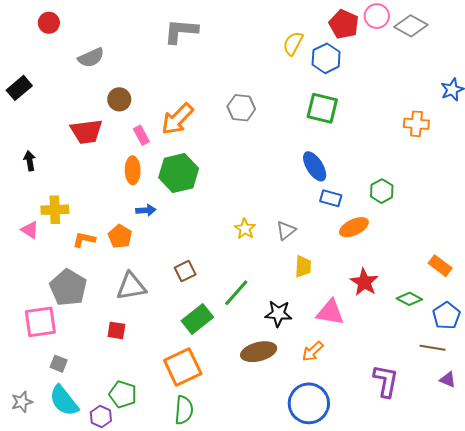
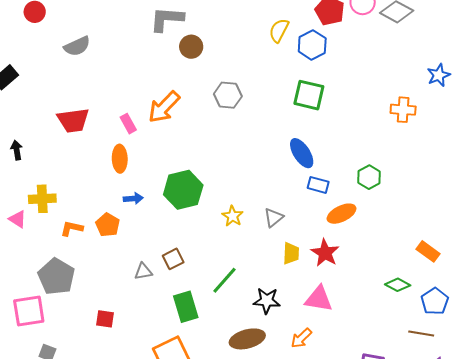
brown circle: (119, 99) -> (191, 47), moved
green hexagon: (179, 173) -> (183, 190), moved
red star: (364, 282) -> (325, 253), moved
gray triangle: (131, 286) -> (143, 271), moved, size x0.6
green rectangle: (197, 319) -> (186, 307), turned -68

